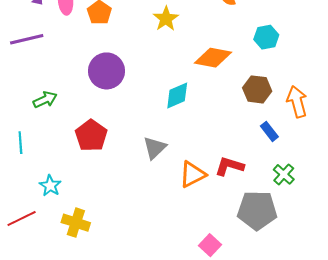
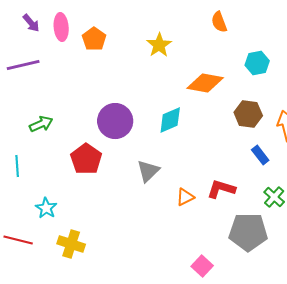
purple circle: (107, 71) -> (115, 121), moved
orange triangle: (193, 174) -> (185, 197), size x0.7
red line: (22, 218) -> (18, 240), turned 40

